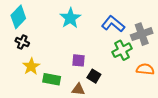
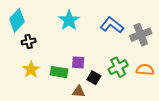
black cross: (22, 42) -> (29, 42), moved, turned -32
green cross: (122, 50) -> (118, 67), moved
green rectangle: (52, 79) -> (59, 72), moved

